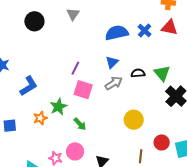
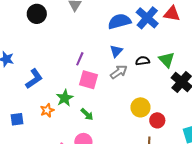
blue cross: (145, 31) -> (147, 18), size x1.6
red circle: (162, 142) -> (157, 120), moved

